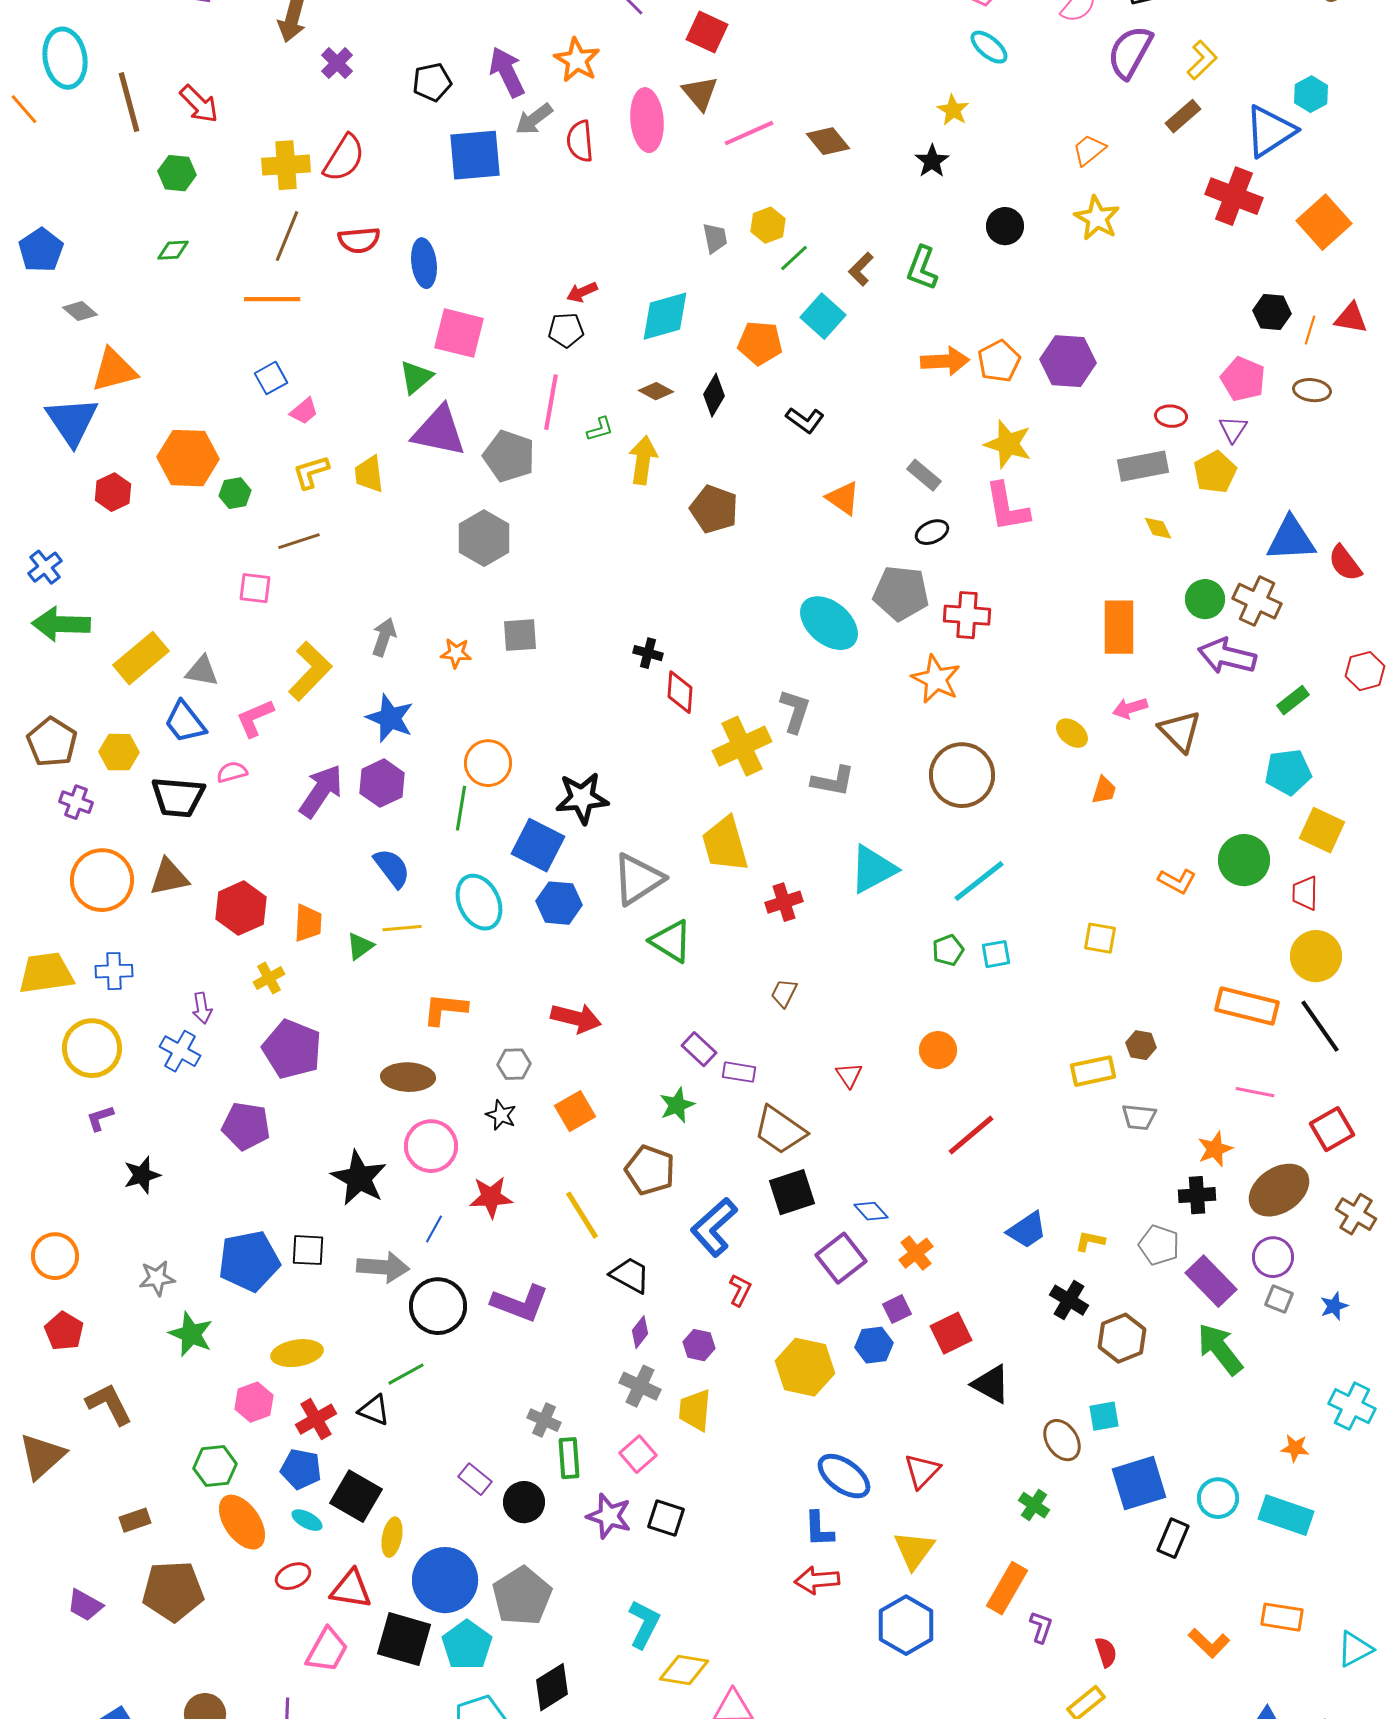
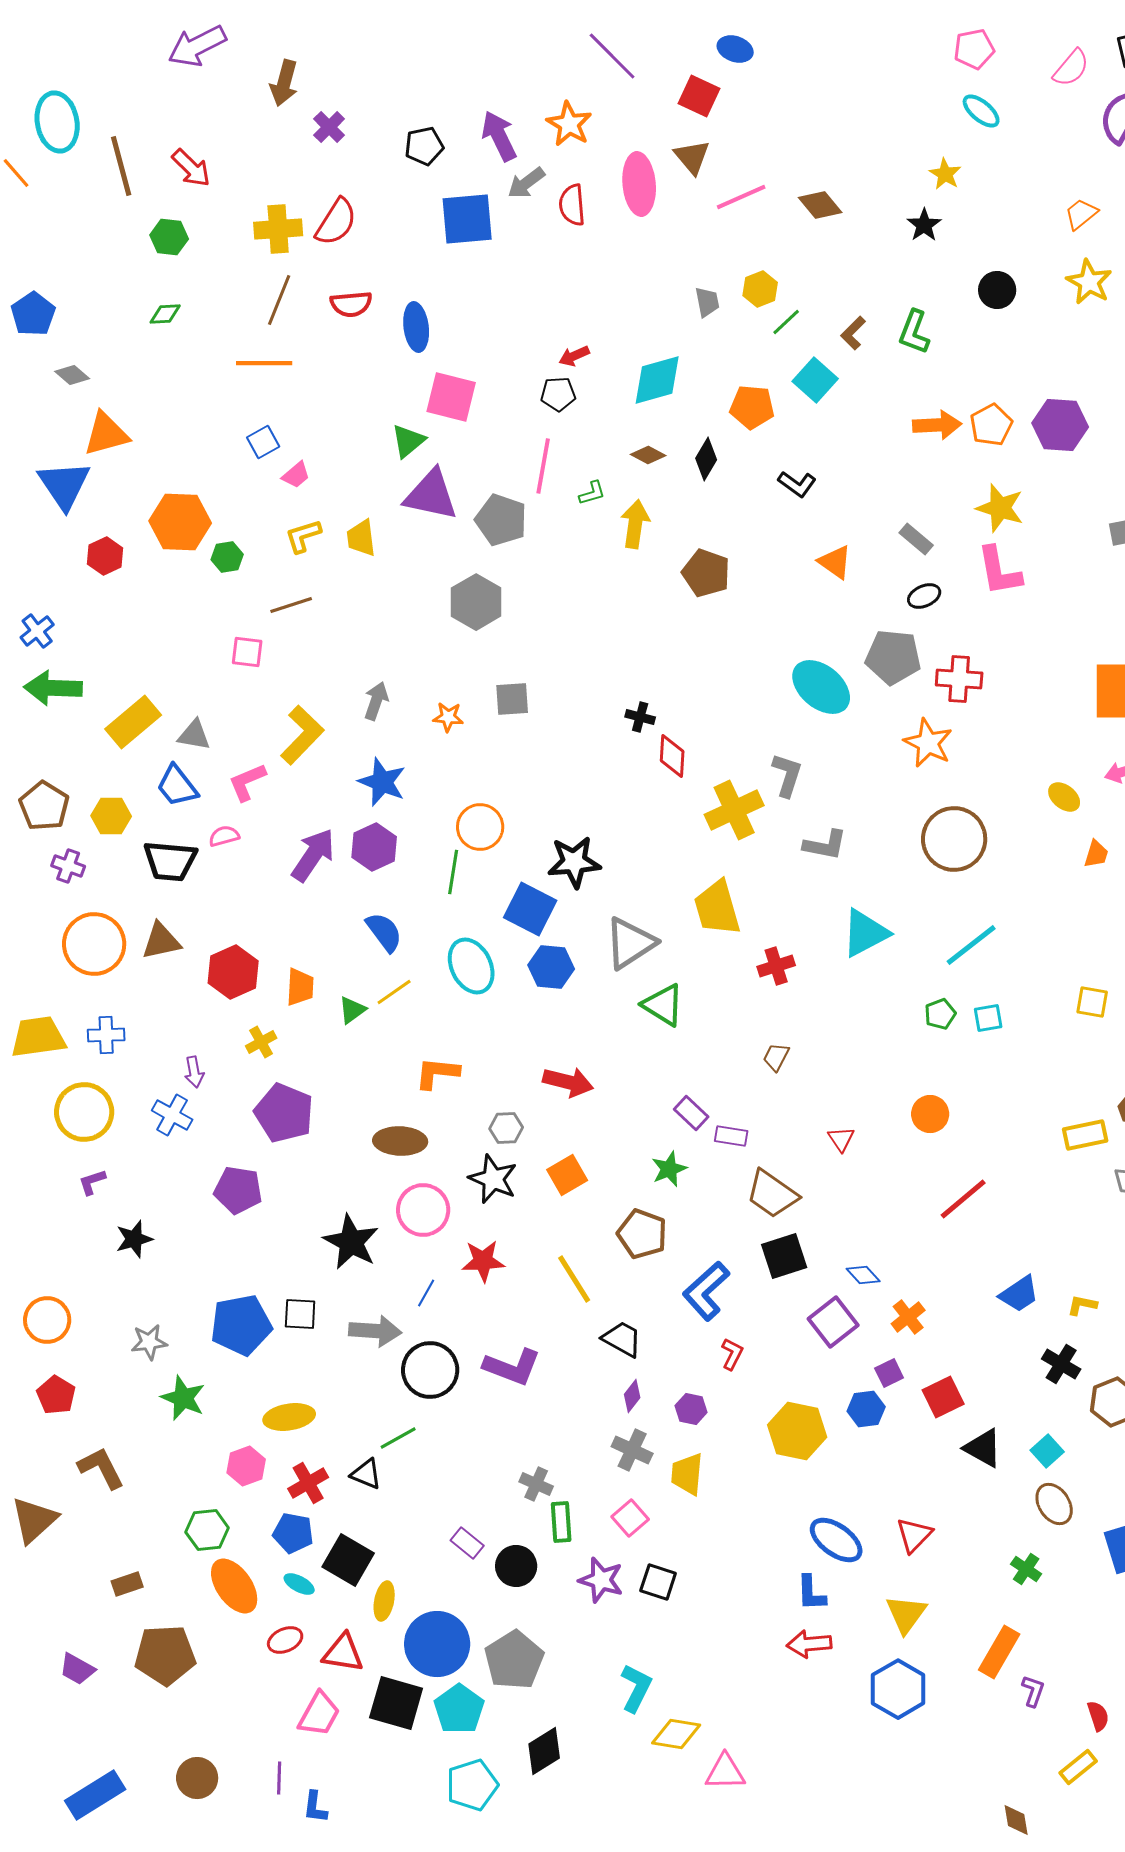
yellow line: (402, 928) -> (394, 992), turned -30
black star: (501, 1115) -> (493, 1179), size x1.6
cyan square: (1104, 1416) -> (1047, 1451), moved, turned -32

